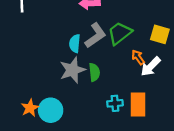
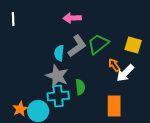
gray star: (72, 70) -> (57, 76), turned -30
green semicircle: (94, 72) -> (80, 87), moved
cyan cross: (115, 103) -> (58, 96), moved, size x1.5

